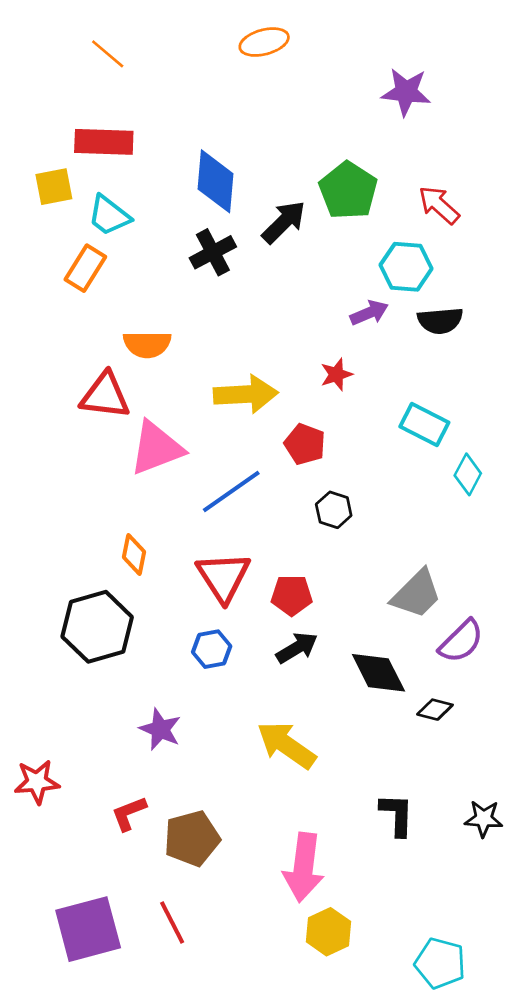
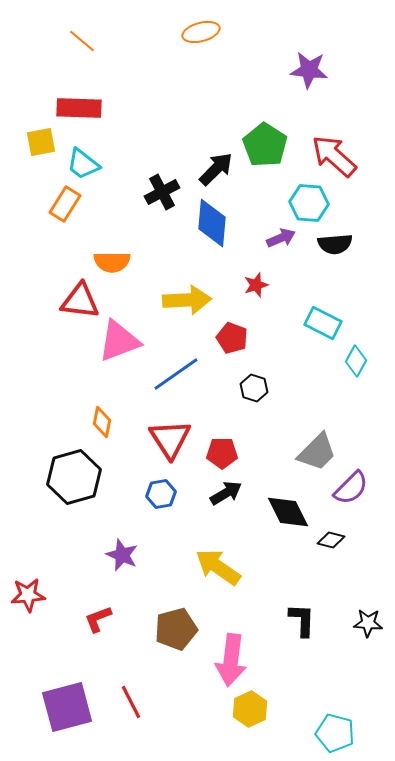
blue diamond: (215, 181) -> (212, 223), moved
red arrow: (439, 205) -> (334, 156), size x1.4
brown pentagon: (192, 838) -> (176, 629), moved

